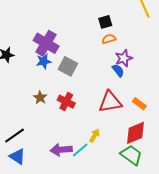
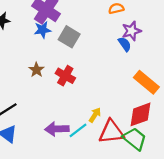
red triangle: (110, 102) -> (111, 132), moved
orange rectangle: (139, 104) -> (146, 82), size x1.6

